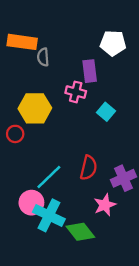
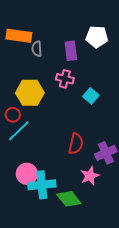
purple rectangle: (90, 71) -> (71, 51), moved
cyan line: (49, 177) -> (19, 131), moved
cyan cross: (49, 215) -> (42, 185), turned -32

